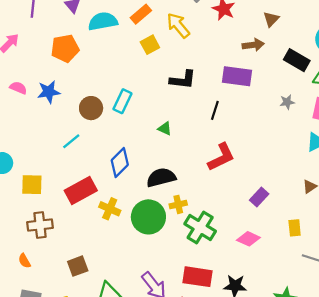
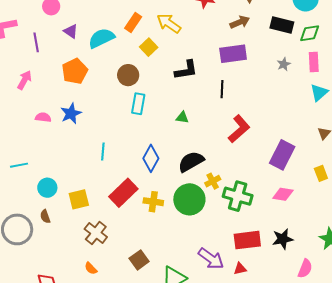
brown circle: (91, 108) -> (128, 75), moved
cyan line: (71, 141) -> (103, 152), turned -30
purple rectangle: (259, 197) -> (282, 155), size x1.6
brown cross: (40, 225) -> (96, 233), turned -30

